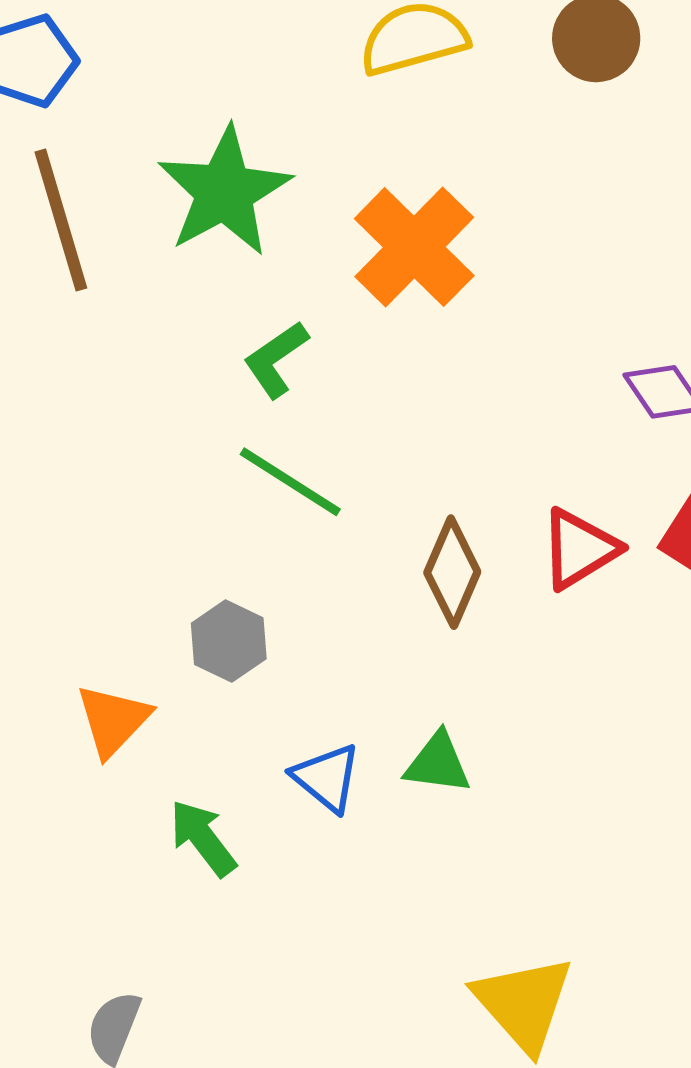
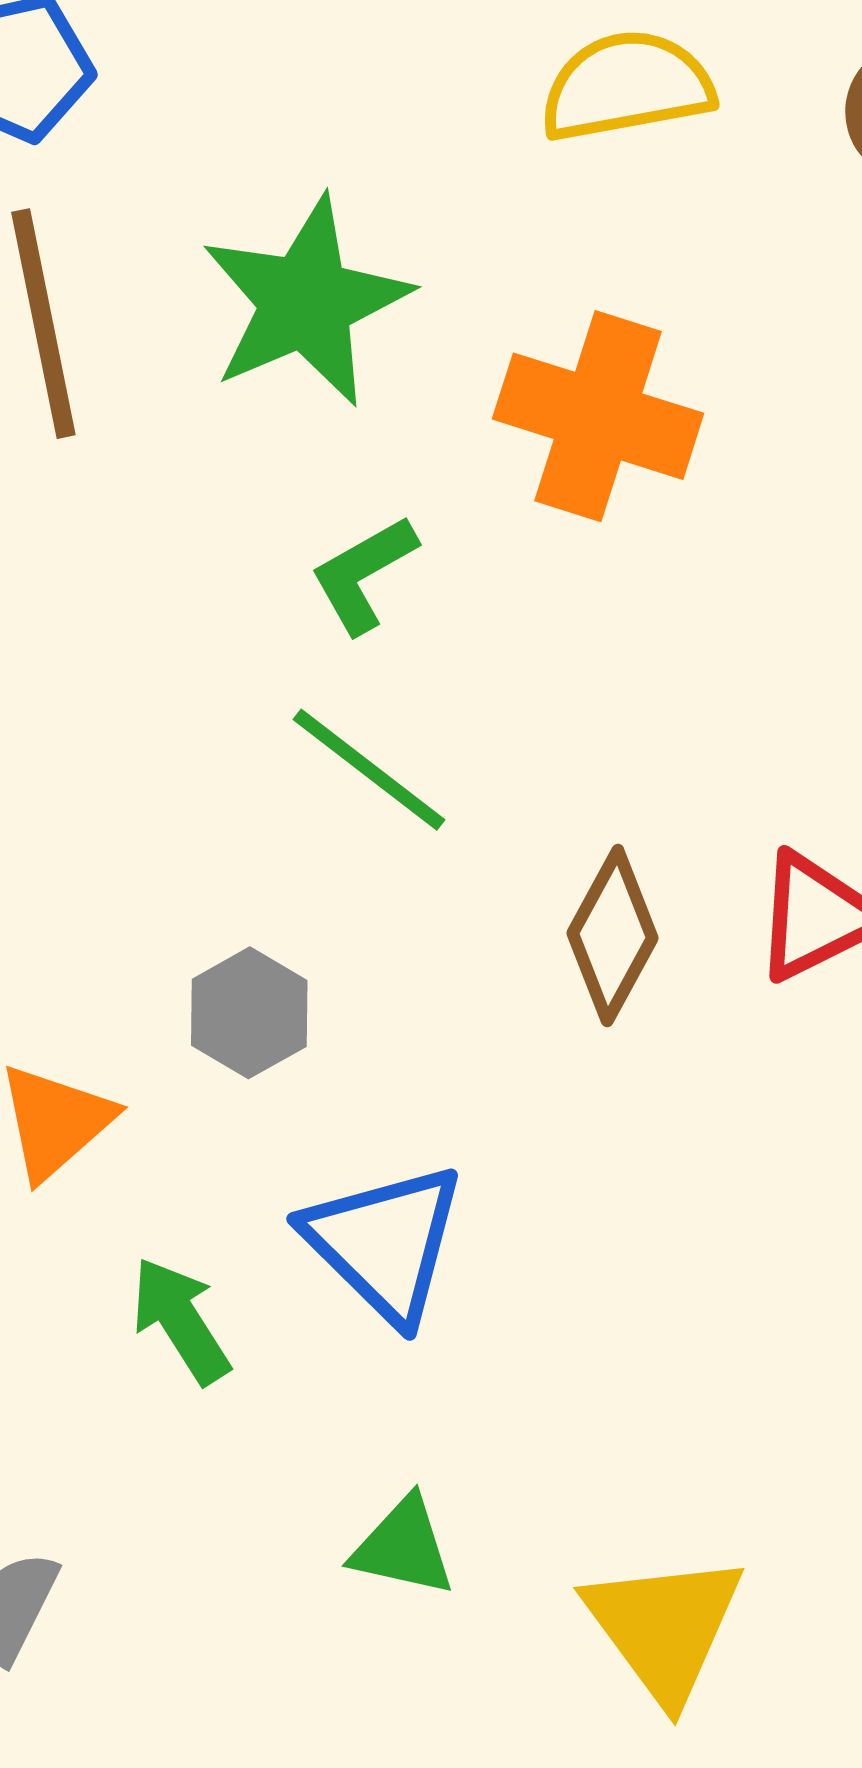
orange cross: (414, 247) -> (598, 416), turned -32
green triangle: (438, 763) -> (403, 1547), moved
blue triangle: (327, 778) -> (385, 1243), size x1.5

